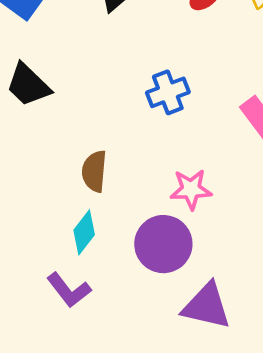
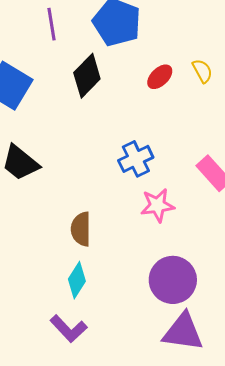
pink star: (191, 189) -> (157, 205), moved
purple circle: (163, 244) -> (173, 280), moved

